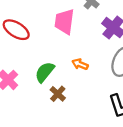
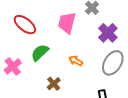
green semicircle: (45, 72) -> (40, 53), moved

